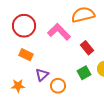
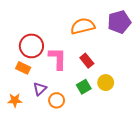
red circle: (24, 26) -> (31, 46), moved
pink L-shape: (59, 32) -> (58, 59), moved, turned 45

